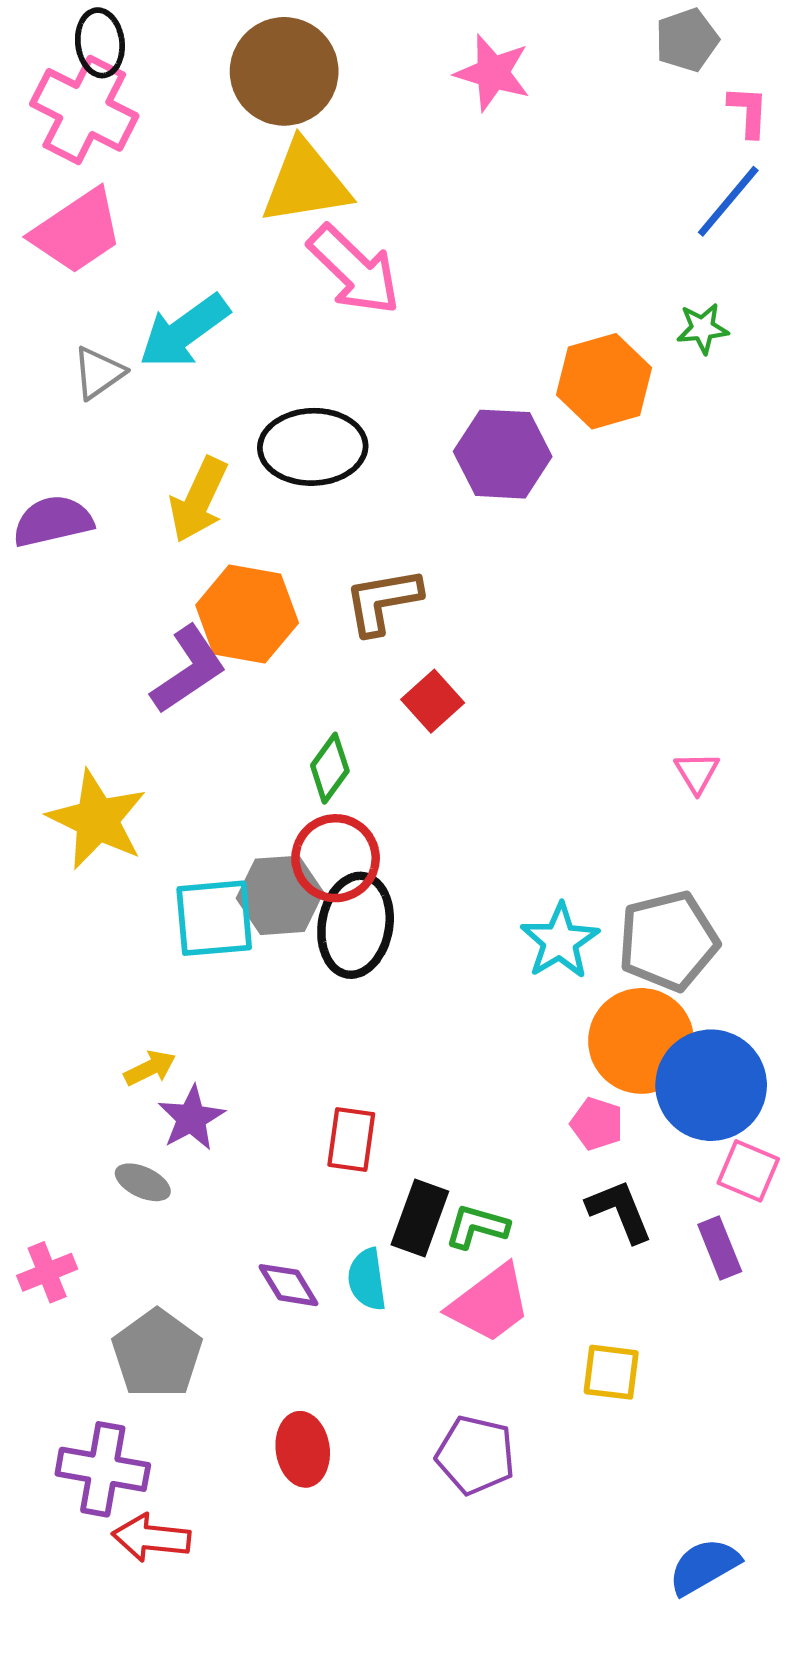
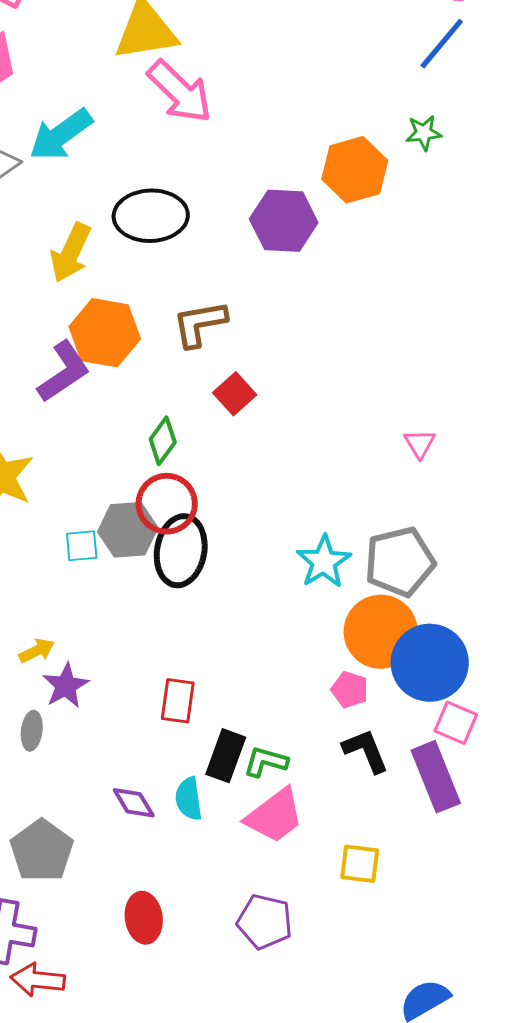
cyan square: (214, 918) -> (82, 546), size x0.6
gray ellipse: (143, 1182) -> (32, 731), turned 72
purple rectangle: (720, 1248) -> (436, 777), size x1.6

